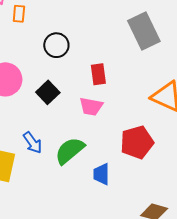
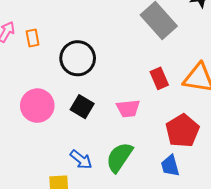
black circle: (56, 45) -> (78, 58), size x1.4
red rectangle: (98, 74) -> (159, 78), moved
blue trapezoid: (101, 174) -> (170, 166), moved

